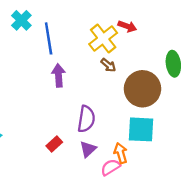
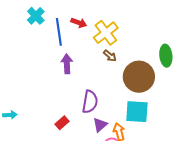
red arrow: (127, 26) -> (79, 23), moved
purple triangle: (88, 149) -> (100, 125), moved

